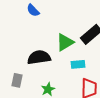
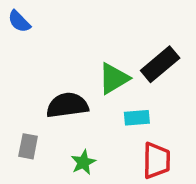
blue semicircle: (33, 10) -> (19, 21), moved

